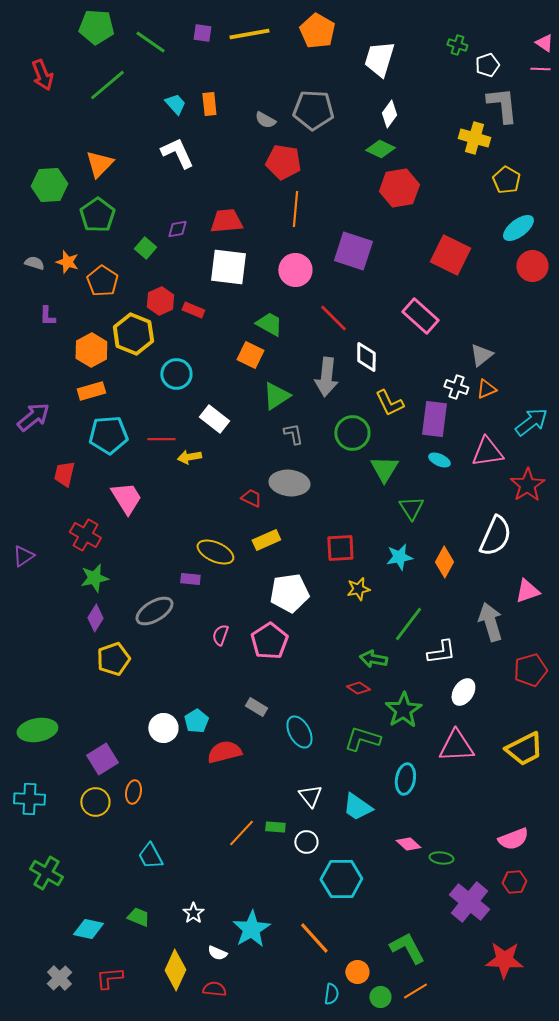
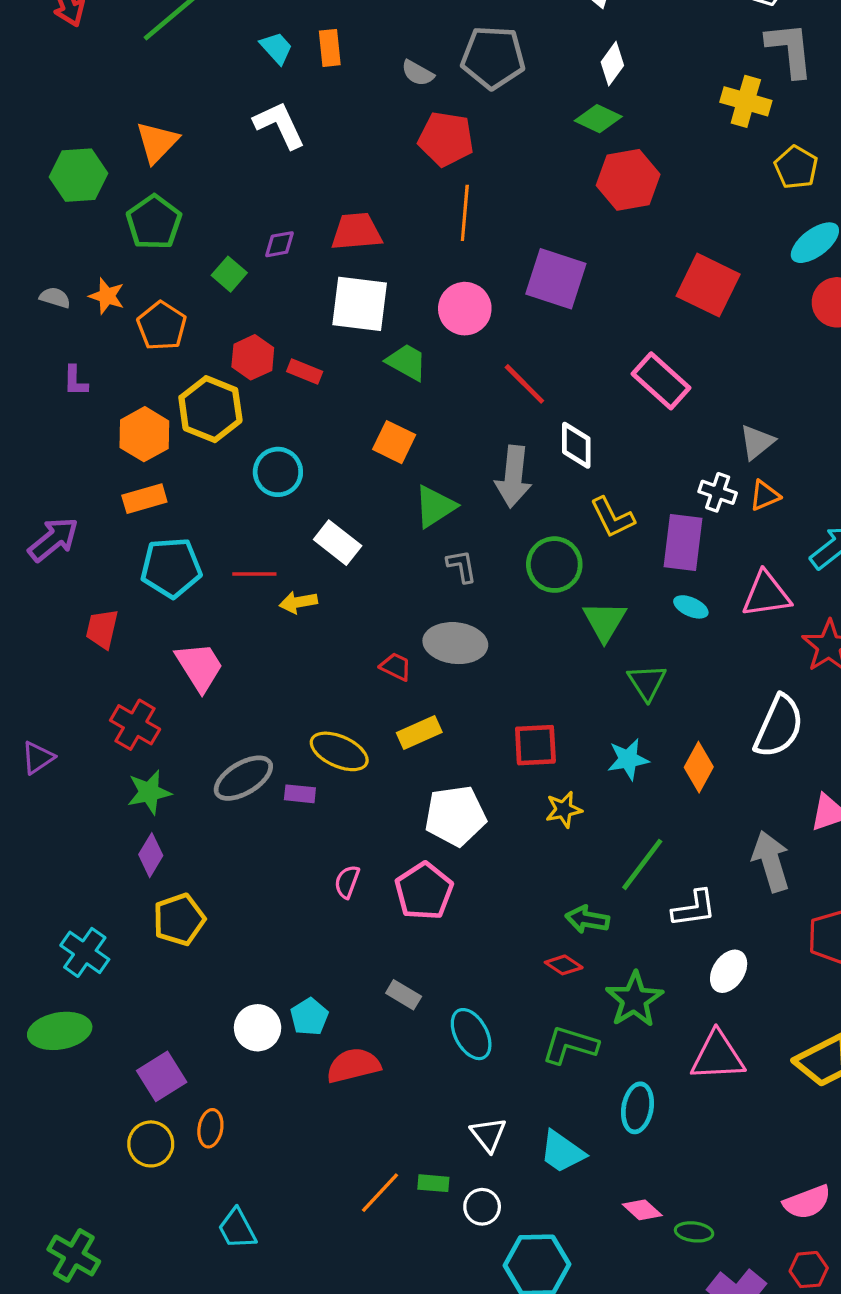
green trapezoid: (269, 324) -> (407, 362), moved
gray ellipse: (154, 611) -> (243, 778), moved
cyan cross: (29, 799) -> (85, 952), moved, turned 32

